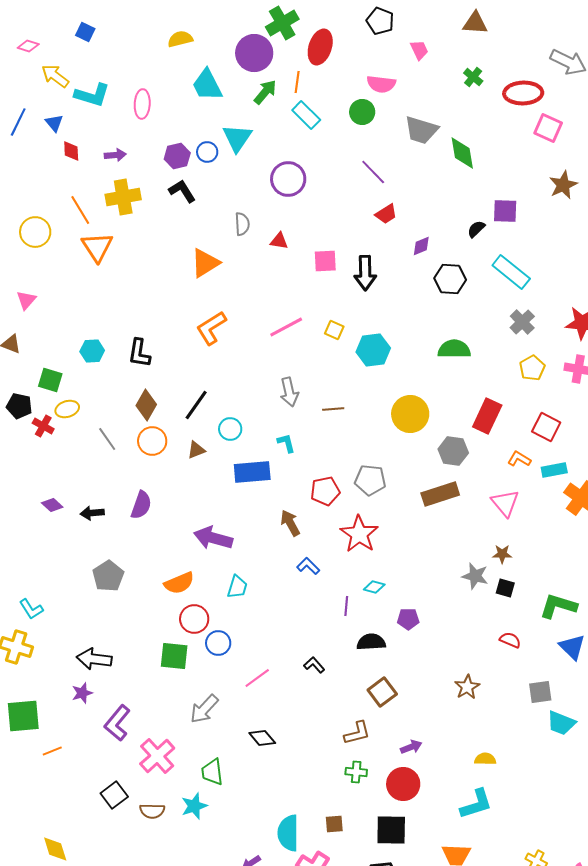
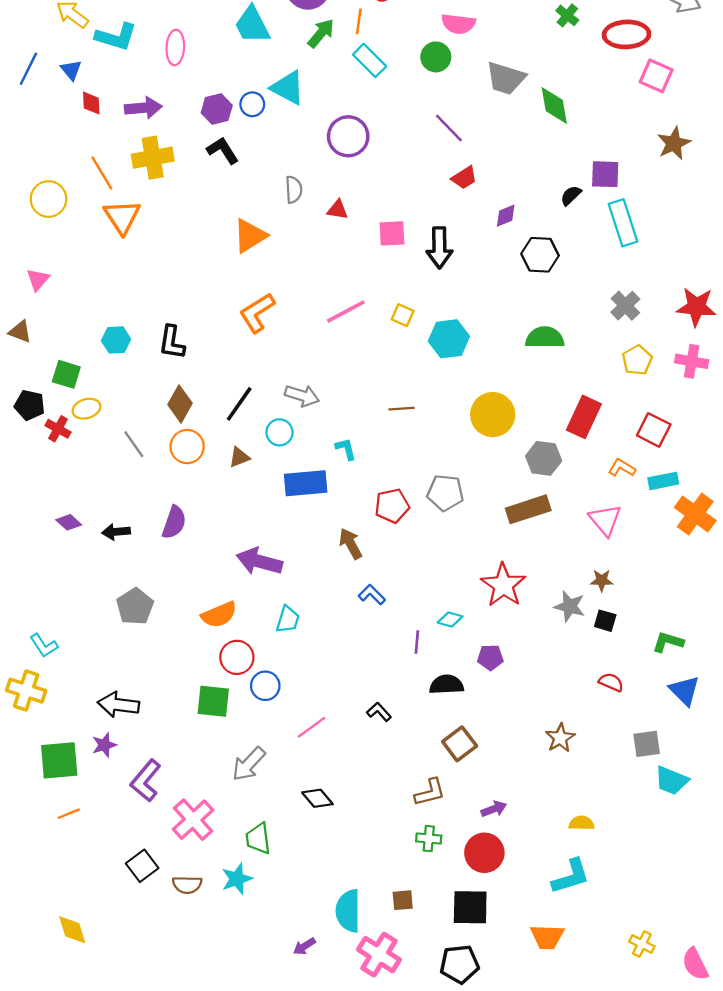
cyan triangle: (237, 138) -> (288, 88), turned -36
purple arrow: (115, 155) -> (143, 108), size x1.4
cyan rectangle: (511, 272) -> (623, 223), moved, turned 33
gray arrow: (289, 392) -> (302, 396), moved, turned -60
red star: (359, 534) -> (503, 585), moved
green L-shape: (558, 606) -> (668, 642), size x0.7
green square: (23, 716) -> (59, 760), moved

